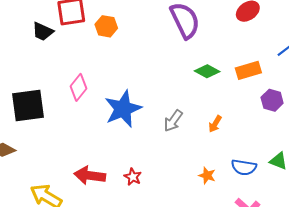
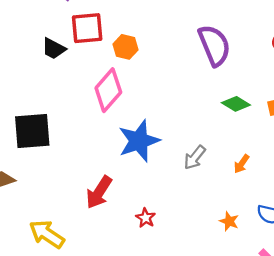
pink diamond: (78, 87) -> (108, 90), moved, size x1.4
red arrow: (90, 175) -> (99, 192), moved, turned -68

